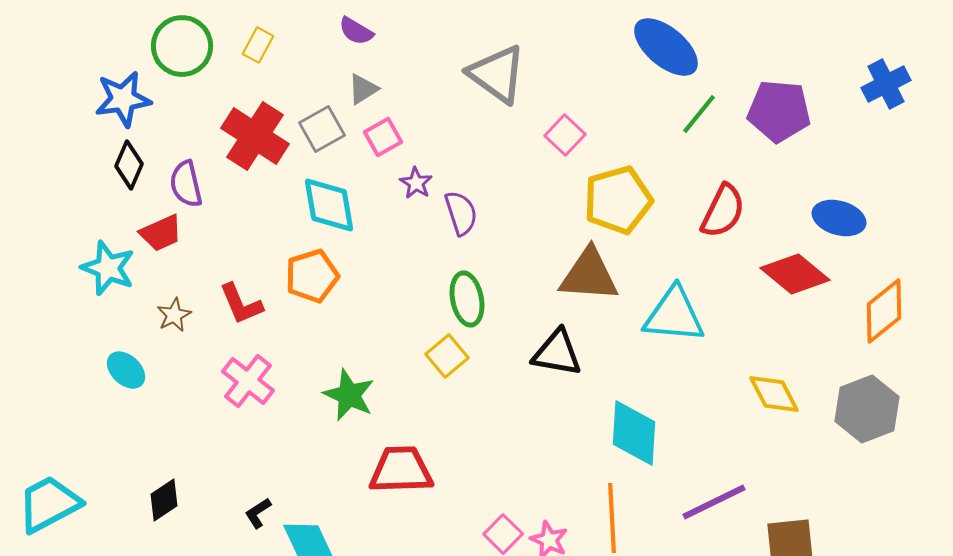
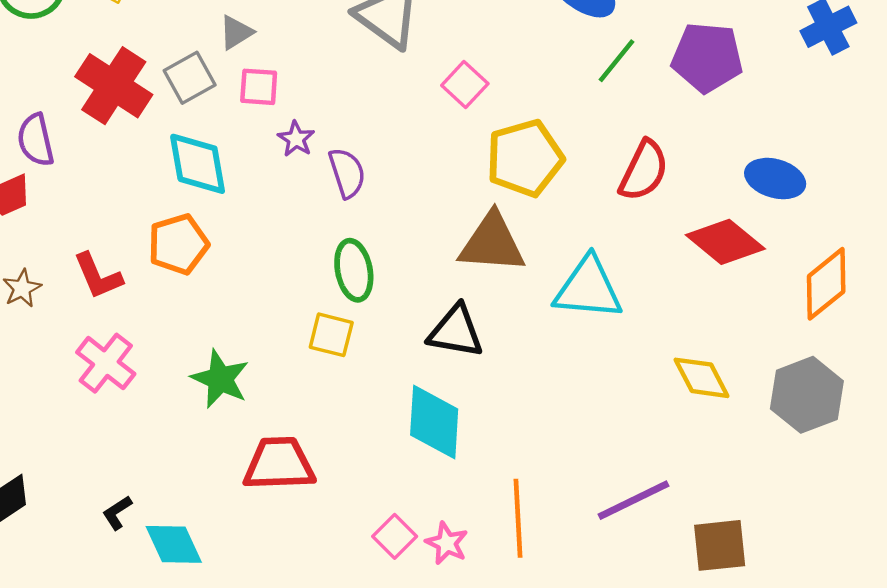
pink square: (383, 137) -> (259, 87), turned 33
yellow square: (447, 356) -> (331, 335), turned -36
cyan diamond: (634, 433) -> (434, 422), moved

